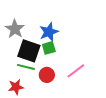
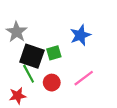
blue star: (49, 32) -> (80, 35), moved
green line: (26, 67) -> (29, 74), turned 48

